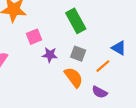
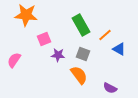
orange line: (103, 66) -> (105, 35), moved
purple semicircle: (100, 92) -> (110, 88), moved

